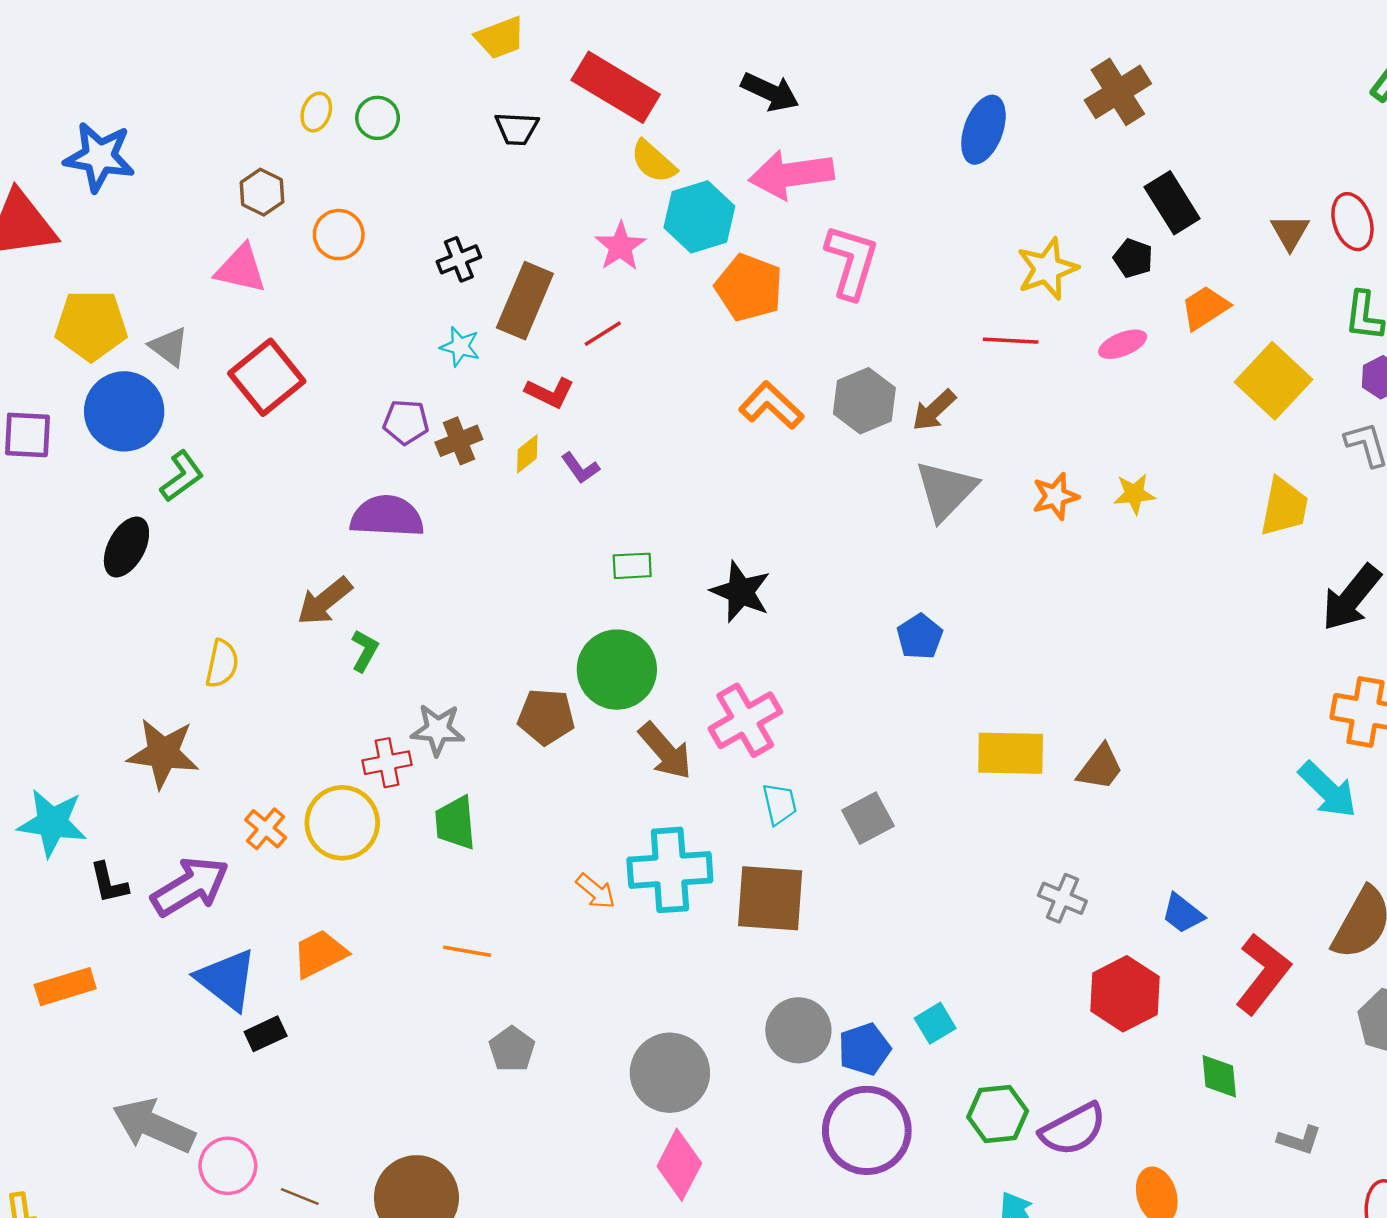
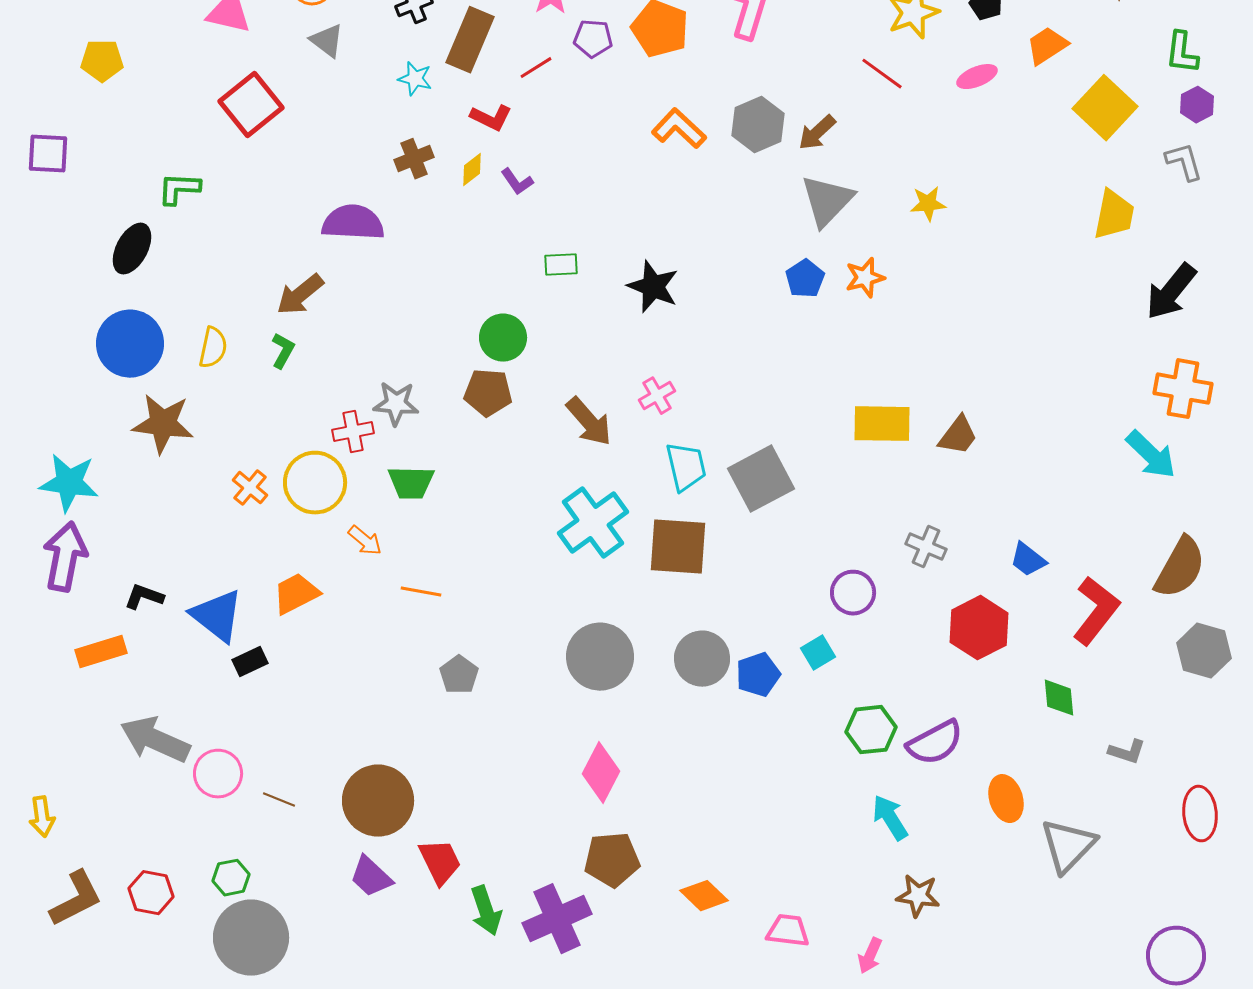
yellow pentagon: (91, 325) -> (102, 61), size x0.7
red line: (1011, 341) -> (882, 74), turned 33
gray triangle: (169, 347) -> (327, 41), moved
blue circle: (124, 411) -> (130, 344), moved
purple pentagon: (406, 422) -> (593, 39), moved
green L-shape: (182, 476) -> (179, 189), turned -141
yellow star: (1134, 494) -> (928, 204), moved
orange star: (1055, 496) -> (865, 278), moved
blue pentagon: (920, 637) -> (805, 279), moved
green L-shape: (365, 651) -> (283, 351), moved
green circle: (617, 670) -> (503, 338), moved, size x0.7
pink cross: (745, 720) -> (657, 396), size x0.6
cyan trapezoid: (780, 804) -> (686, 467), size x1.4
gray square: (868, 818) -> (761, 479), size x1.5
green trapezoid: (455, 823) -> (411, 483), turned -84
cyan cross: (670, 870) -> (593, 523), turned -32
black L-shape: (109, 883) -> (144, 597), moved, turned 123
purple arrow: (190, 886) -> (65, 557), moved, turned -48
orange arrow: (596, 891) -> (365, 541), moved
orange rectangle: (65, 987) -> (101, 652), moved
gray circle: (670, 1073) -> (600, 657), moved
purple circle: (867, 1130) -> (853, 593), moved, size x0.6

